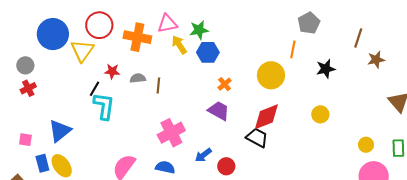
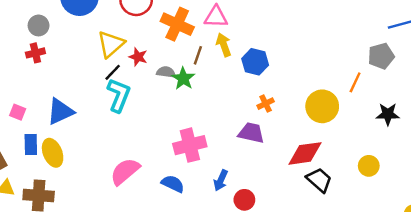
green star: (199, 30) -> (183, 79), moved, turned 30
yellow triangle: (82, 51) -> (111, 44), moved
brown line: (158, 86) -> (198, 55), moved
purple trapezoid: (219, 111) -> (251, 133), turned -30
black trapezoid: (257, 138) -> (319, 180), moved
blue arrow: (203, 155) -> (221, 180), turned -42

